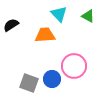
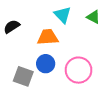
blue circle: (52, 79) -> (46, 64), moved
gray square: (29, 83) -> (23, 76), moved

